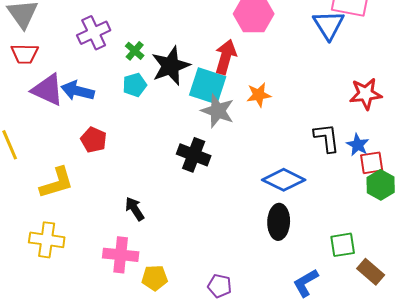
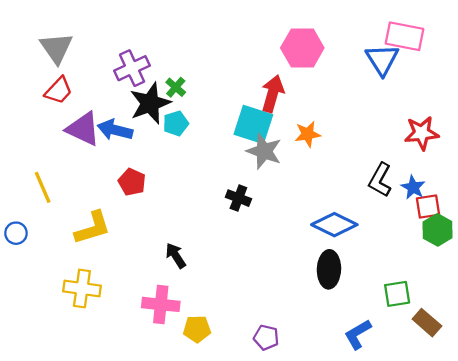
red trapezoid: (25, 54) -> (59, 90), turned -48
black star: (171, 66) -> (150, 103), moved
black L-shape: (327, 138) -> (380, 180), turned -144
black cross: (194, 155) -> (238, 198), size x0.7

